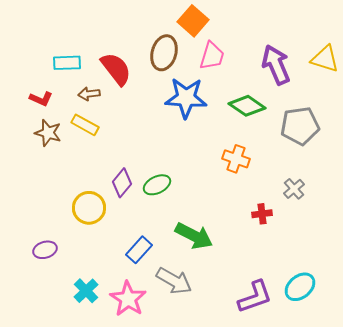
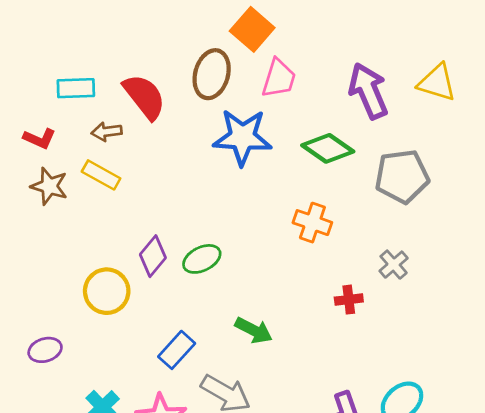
green arrow: (194, 236) -> (254, 330), size x0.7

